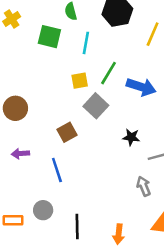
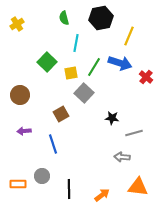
green square: (49, 37) -> (47, 62), moved, turned 30
blue arrow: (141, 87) -> (120, 63), moved
gray arrow: (144, 186) -> (122, 157), turned -63
orange arrow: (119, 234) -> (102, 195), turned -133

